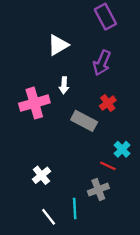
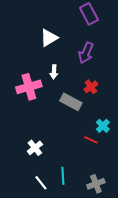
gray cross: (98, 190) -> (96, 184), moved

